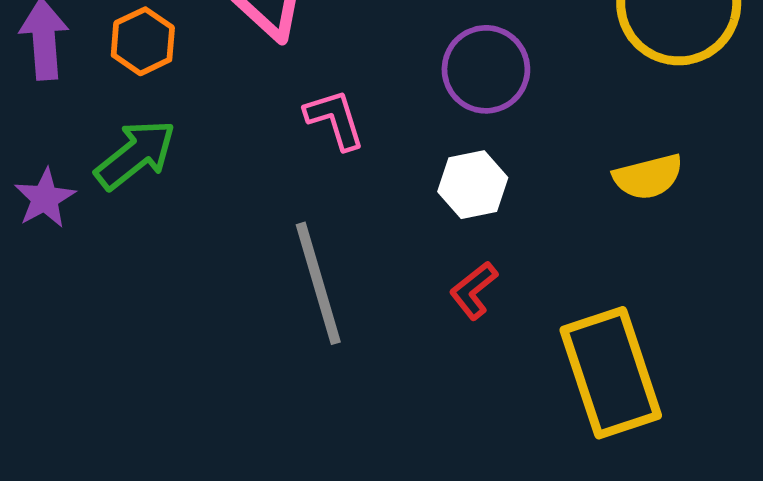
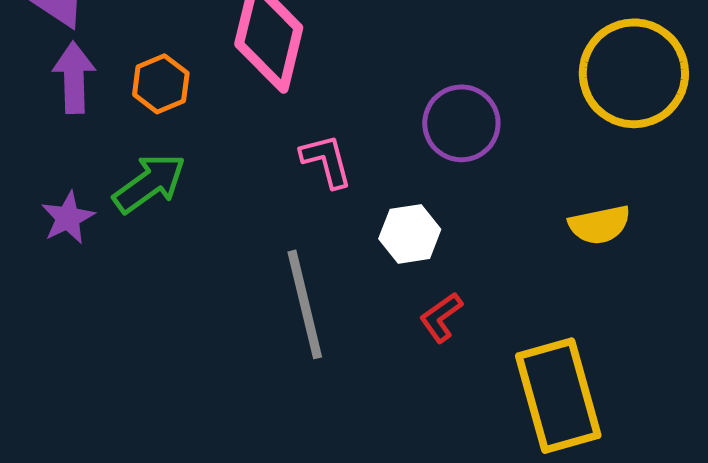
white hexagon: (473, 185) -> (410, 234), moved

